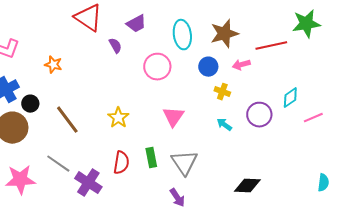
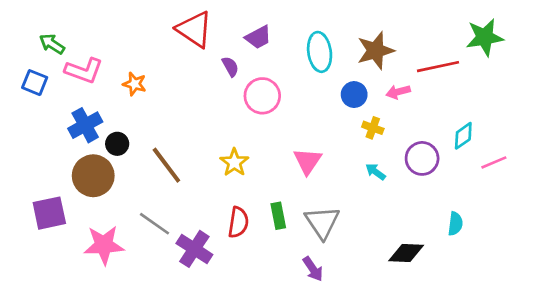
orange star: (53, 65) -> (134, 84), moved
pink circle: (157, 67) -> (262, 96), moved
cyan semicircle: (323, 183) -> (455, 224), moved

